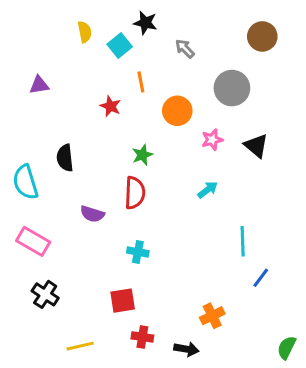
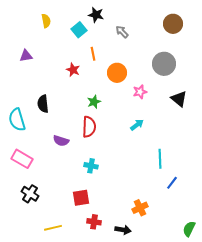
yellow semicircle: (85, 32) -> (46, 21), moved
gray circle: (232, 88) -> (164, 64), moved
black triangle: (256, 146) -> (179, 99), moved

